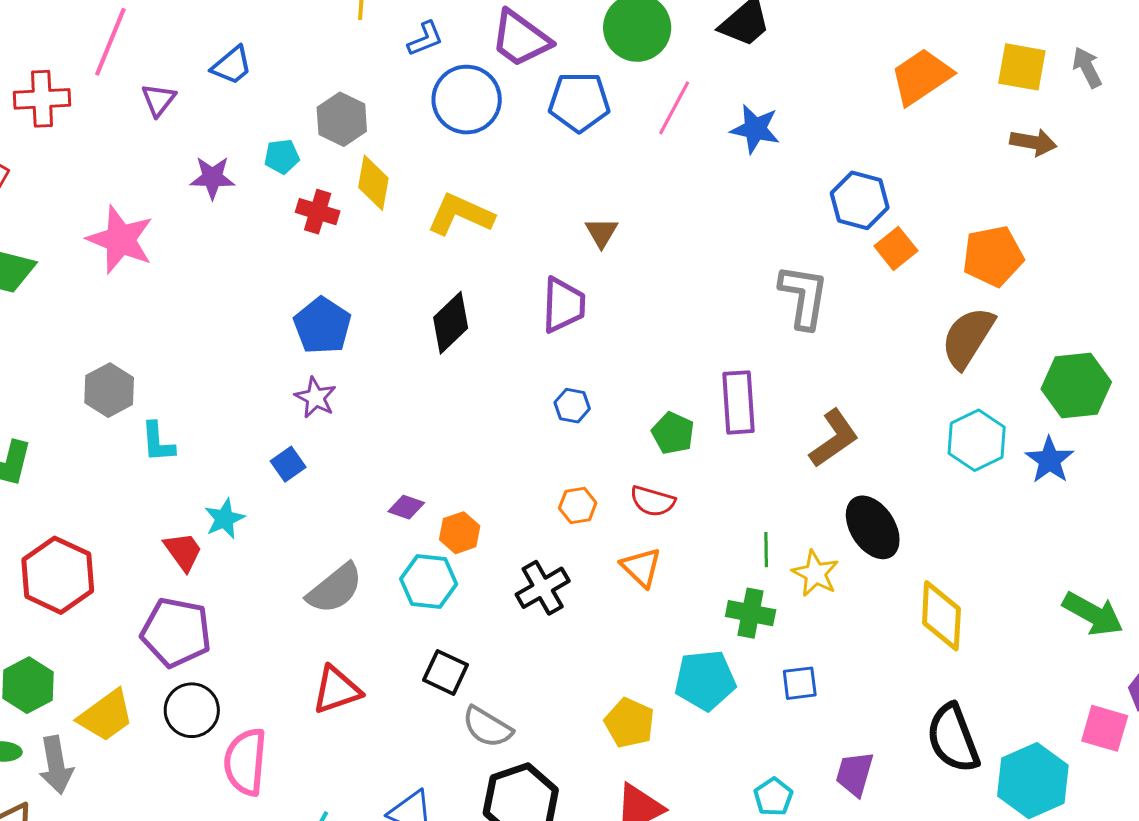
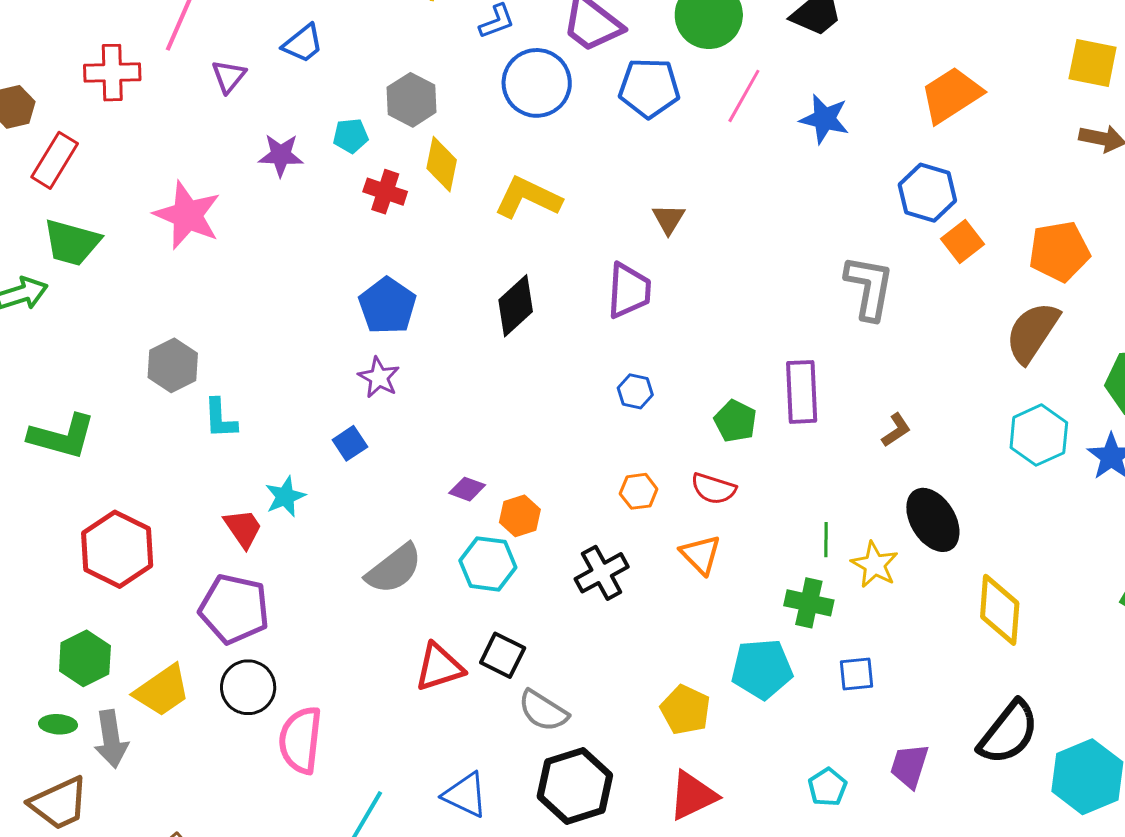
orange trapezoid: (921, 77) -> (951, 95), moved
brown L-shape: (834, 438) -> (896, 430), size x0.6
red triangle: (337, 690) -> (439, 667), moved
black semicircle: (953, 738) -> (1008, 733), turned -122

